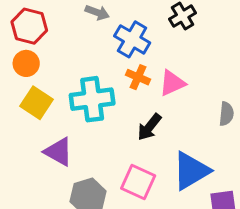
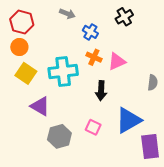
blue cross: (132, 39) -> (90, 32), size x0.7
black arrow: (149, 127) -> (101, 91), turned -36
pink square: (138, 182) -> (93, 127), size x0.7

